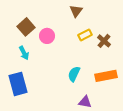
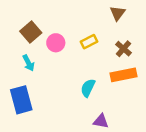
brown triangle: (76, 11) -> (118, 13), moved
yellow rectangle: (85, 35) -> (89, 42), moved
orange rectangle: (106, 76) -> (123, 75), moved

